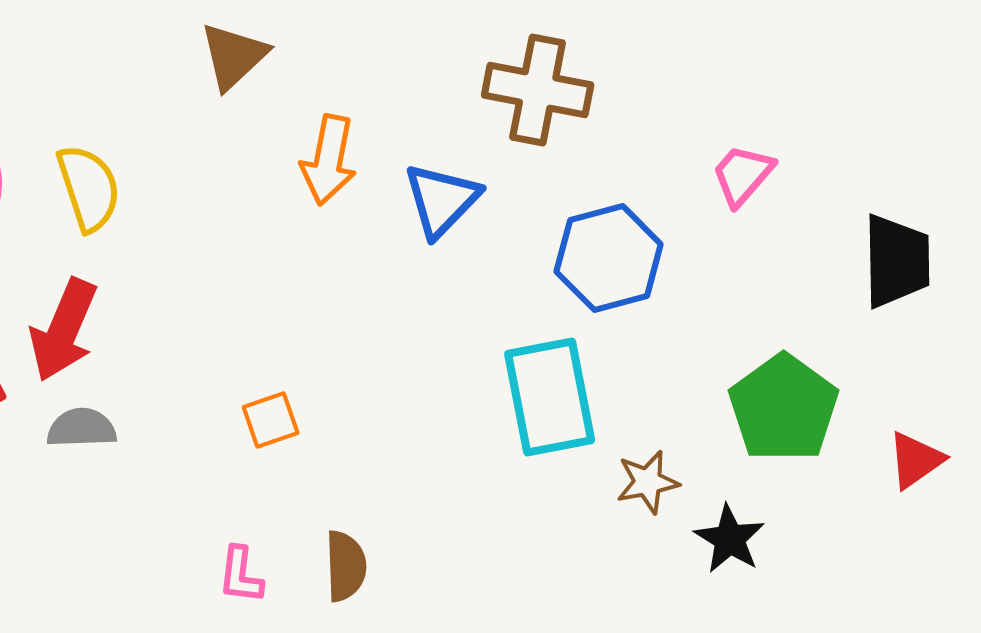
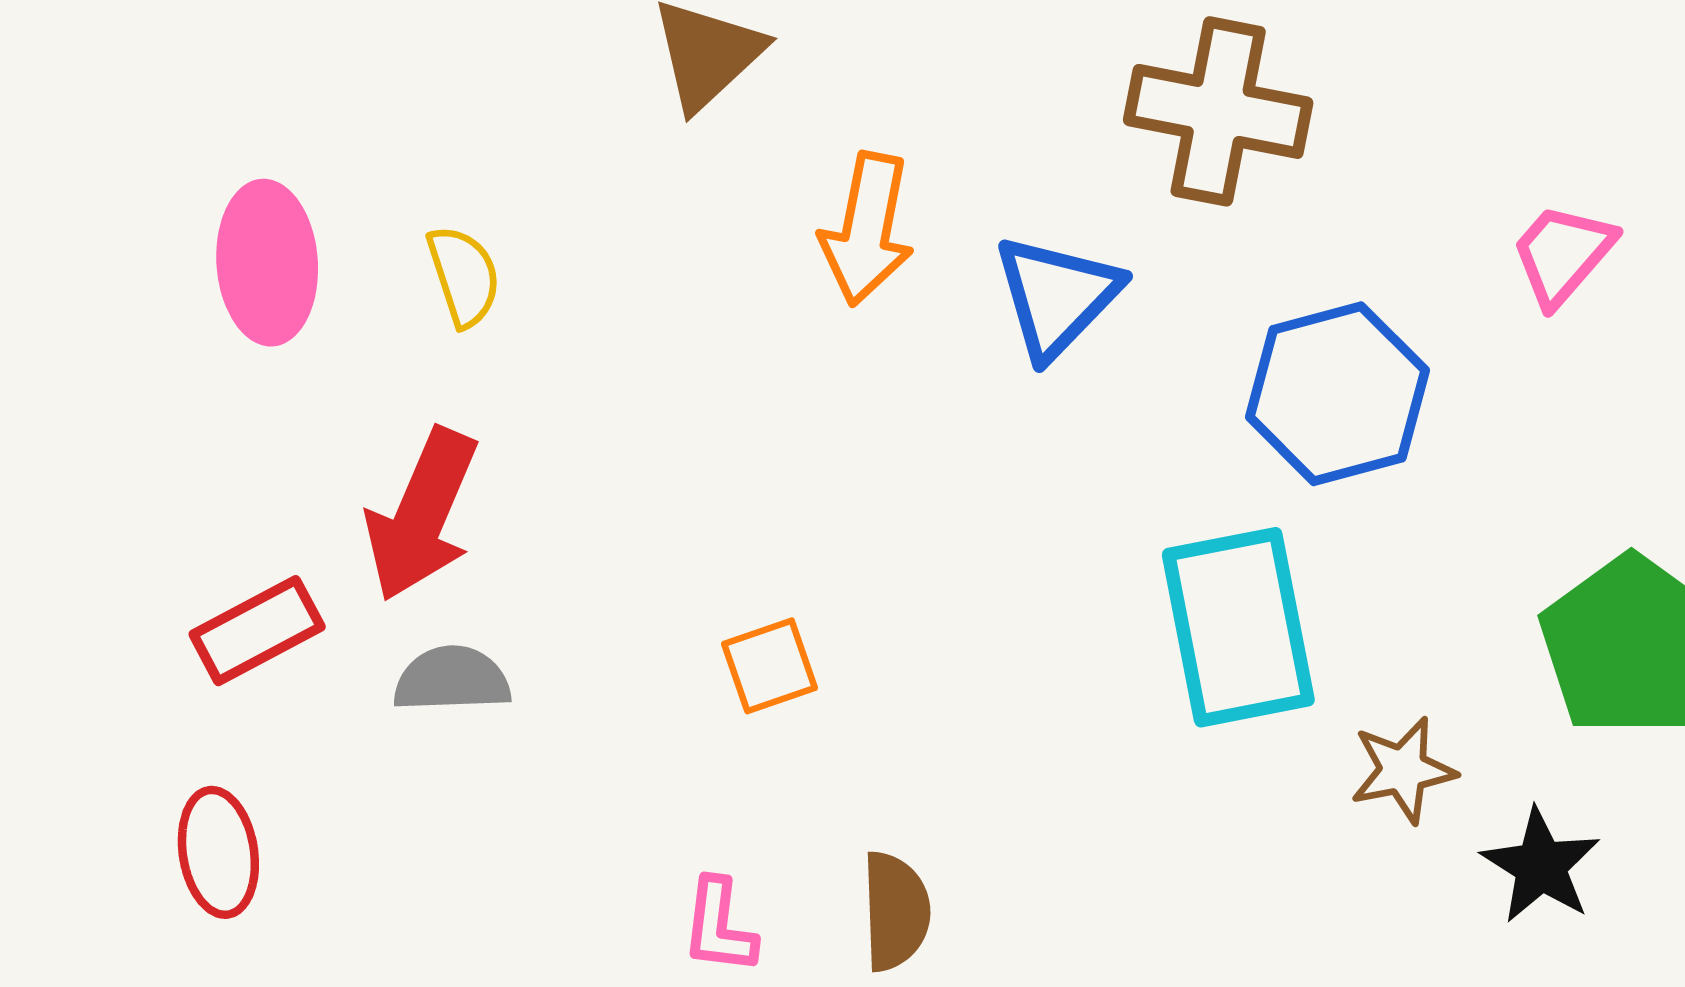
yellow semicircle: (89, 188) -> (464, 276), size x0.7

